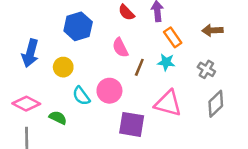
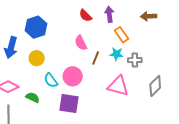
blue hexagon: (78, 26) -> (36, 27), moved
brown arrow: (212, 30) -> (149, 16), moved
gray cross: (206, 69) -> (135, 60), moved, turned -32
purple square: (132, 124) -> (69, 104), moved

